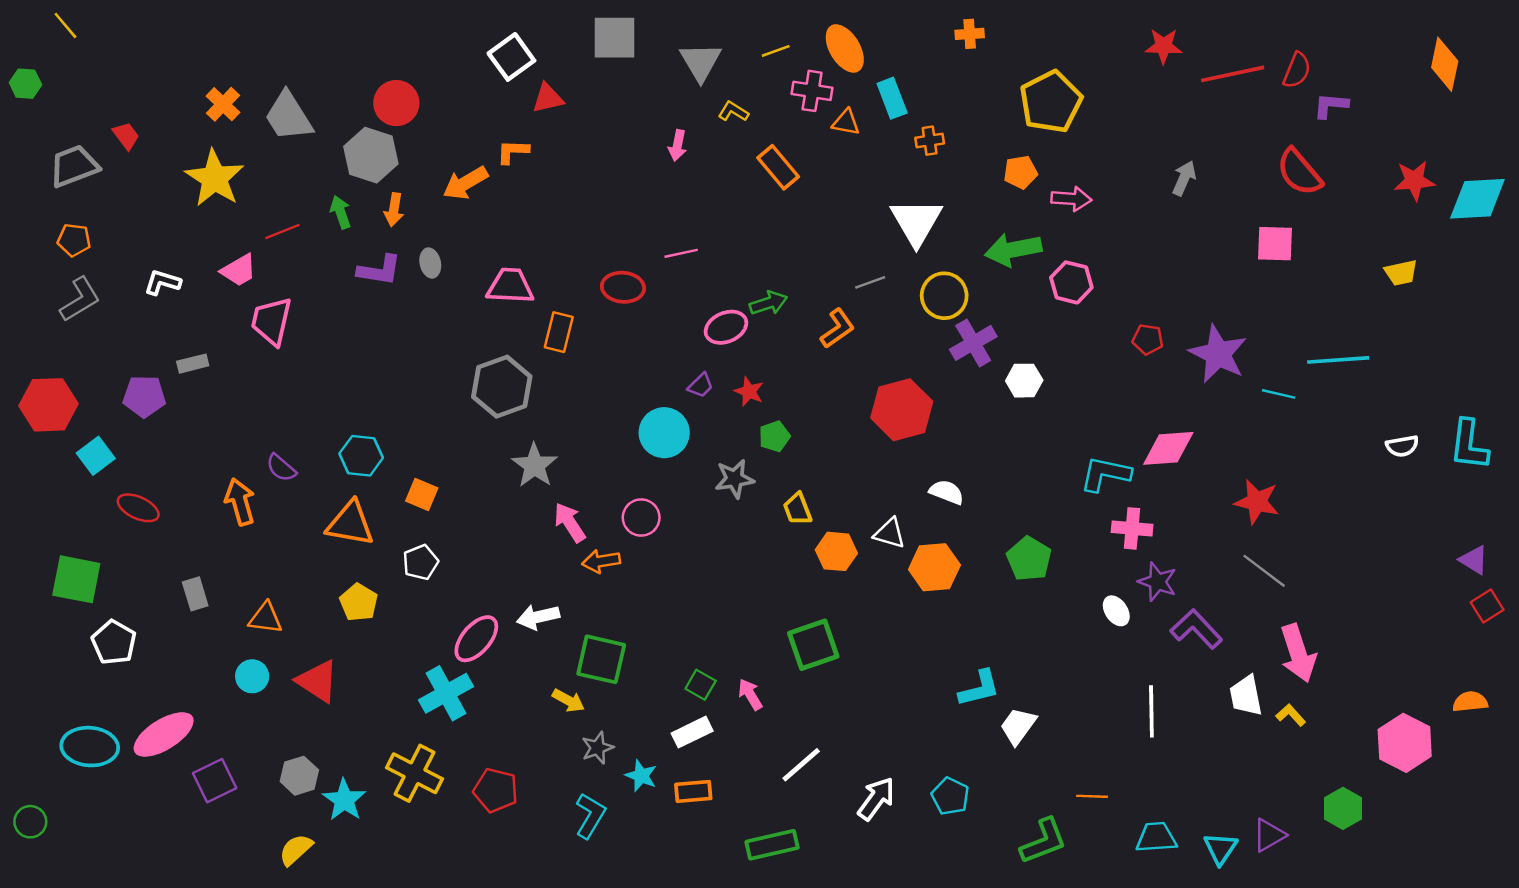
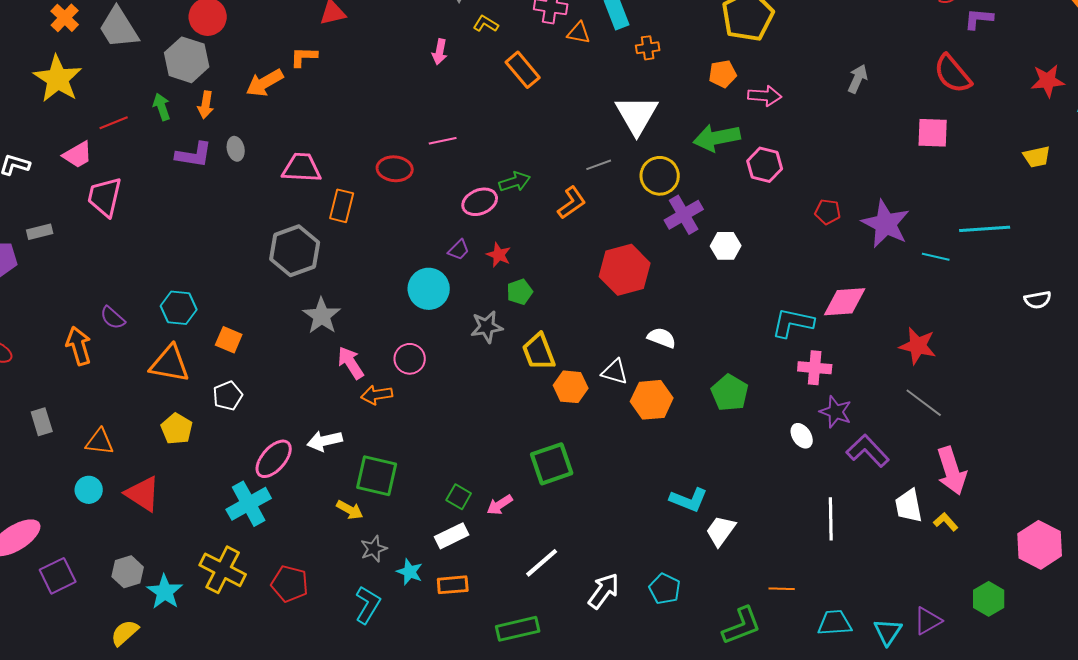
yellow trapezoid: (797, 509) -> (539, 352), size x1.4
cyan L-shape: (979, 688) -> (689, 500), turned 36
pink arrow: (750, 694) -> (500, 505), turned -92

